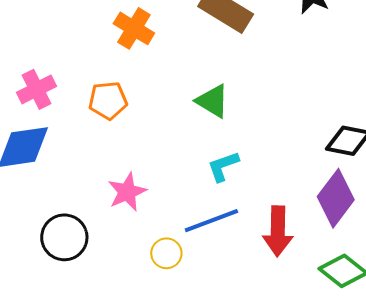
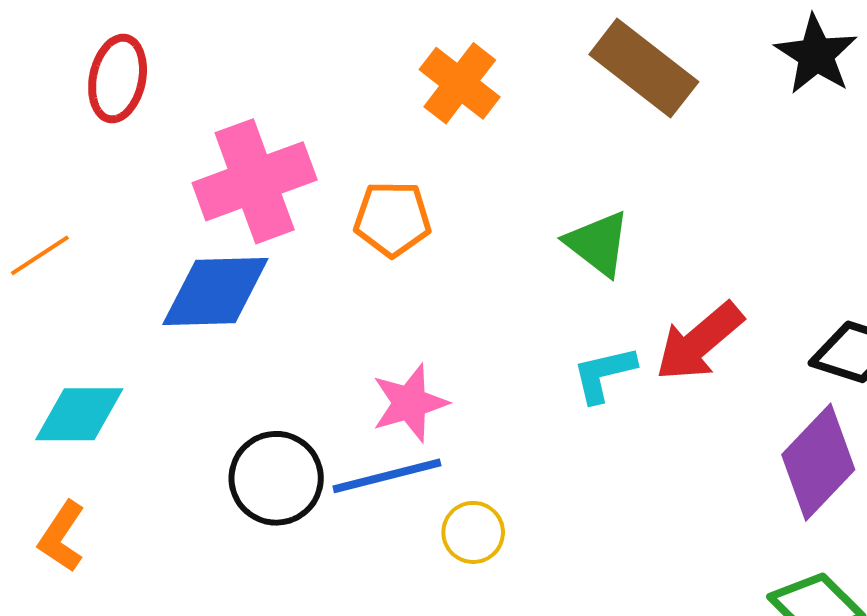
pink cross: (36, 89) -> (255, 181), size x1.5
blue line: (211, 221) -> (387, 476), moved
red arrow: (278, 231) -> (699, 342), moved, turned 42

